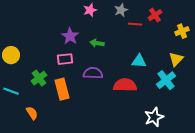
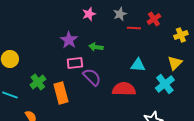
pink rectangle: (65, 59) -> (75, 63), moved
purple semicircle: (93, 73) -> (92, 77), turned 42

